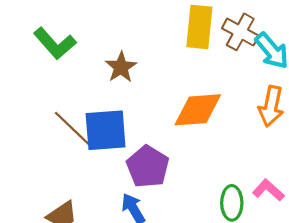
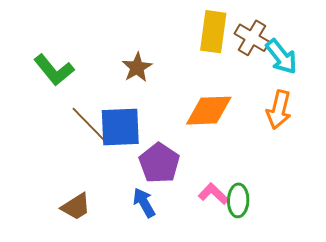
green L-shape: (55, 43) -> (54, 70), moved
pink L-shape: (268, 190) -> (213, 194), moved

